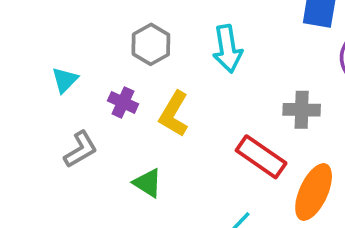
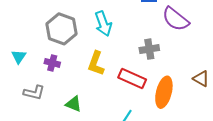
gray hexagon: (151, 44) -> (62, 29), size x1.4
yellow L-shape: (174, 114) -> (96, 63), moved
gray L-shape: (81, 149) -> (34, 93), turned 55

